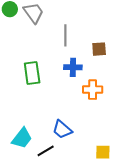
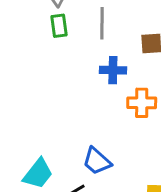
green rectangle: (32, 73) -> (59, 26), moved, size x0.7

